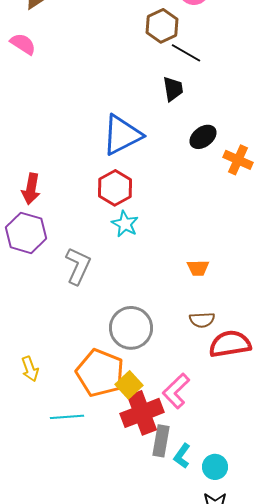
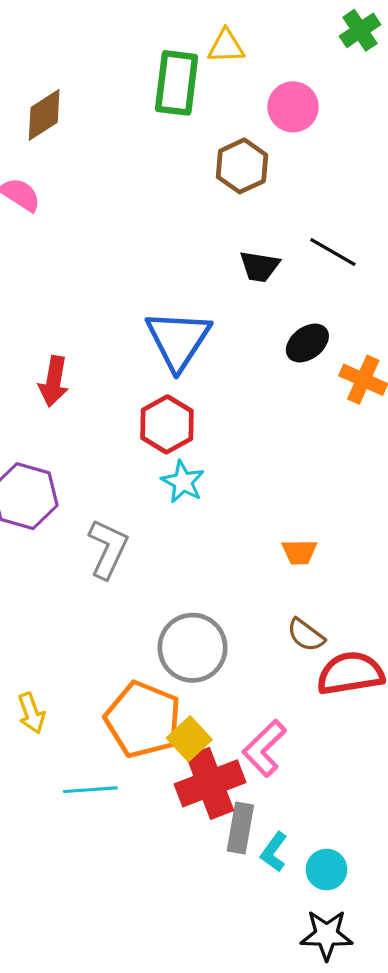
black line: (186, 53) -> (333, 252), moved
black trapezoid: (173, 89) -> (260, 266), turned 108
blue triangle: (122, 135) -> (178, 340), turned -30
red arrow: (31, 189) -> (54, 381), moved
brown semicircle: (202, 320) -> (306, 635), turned 40

